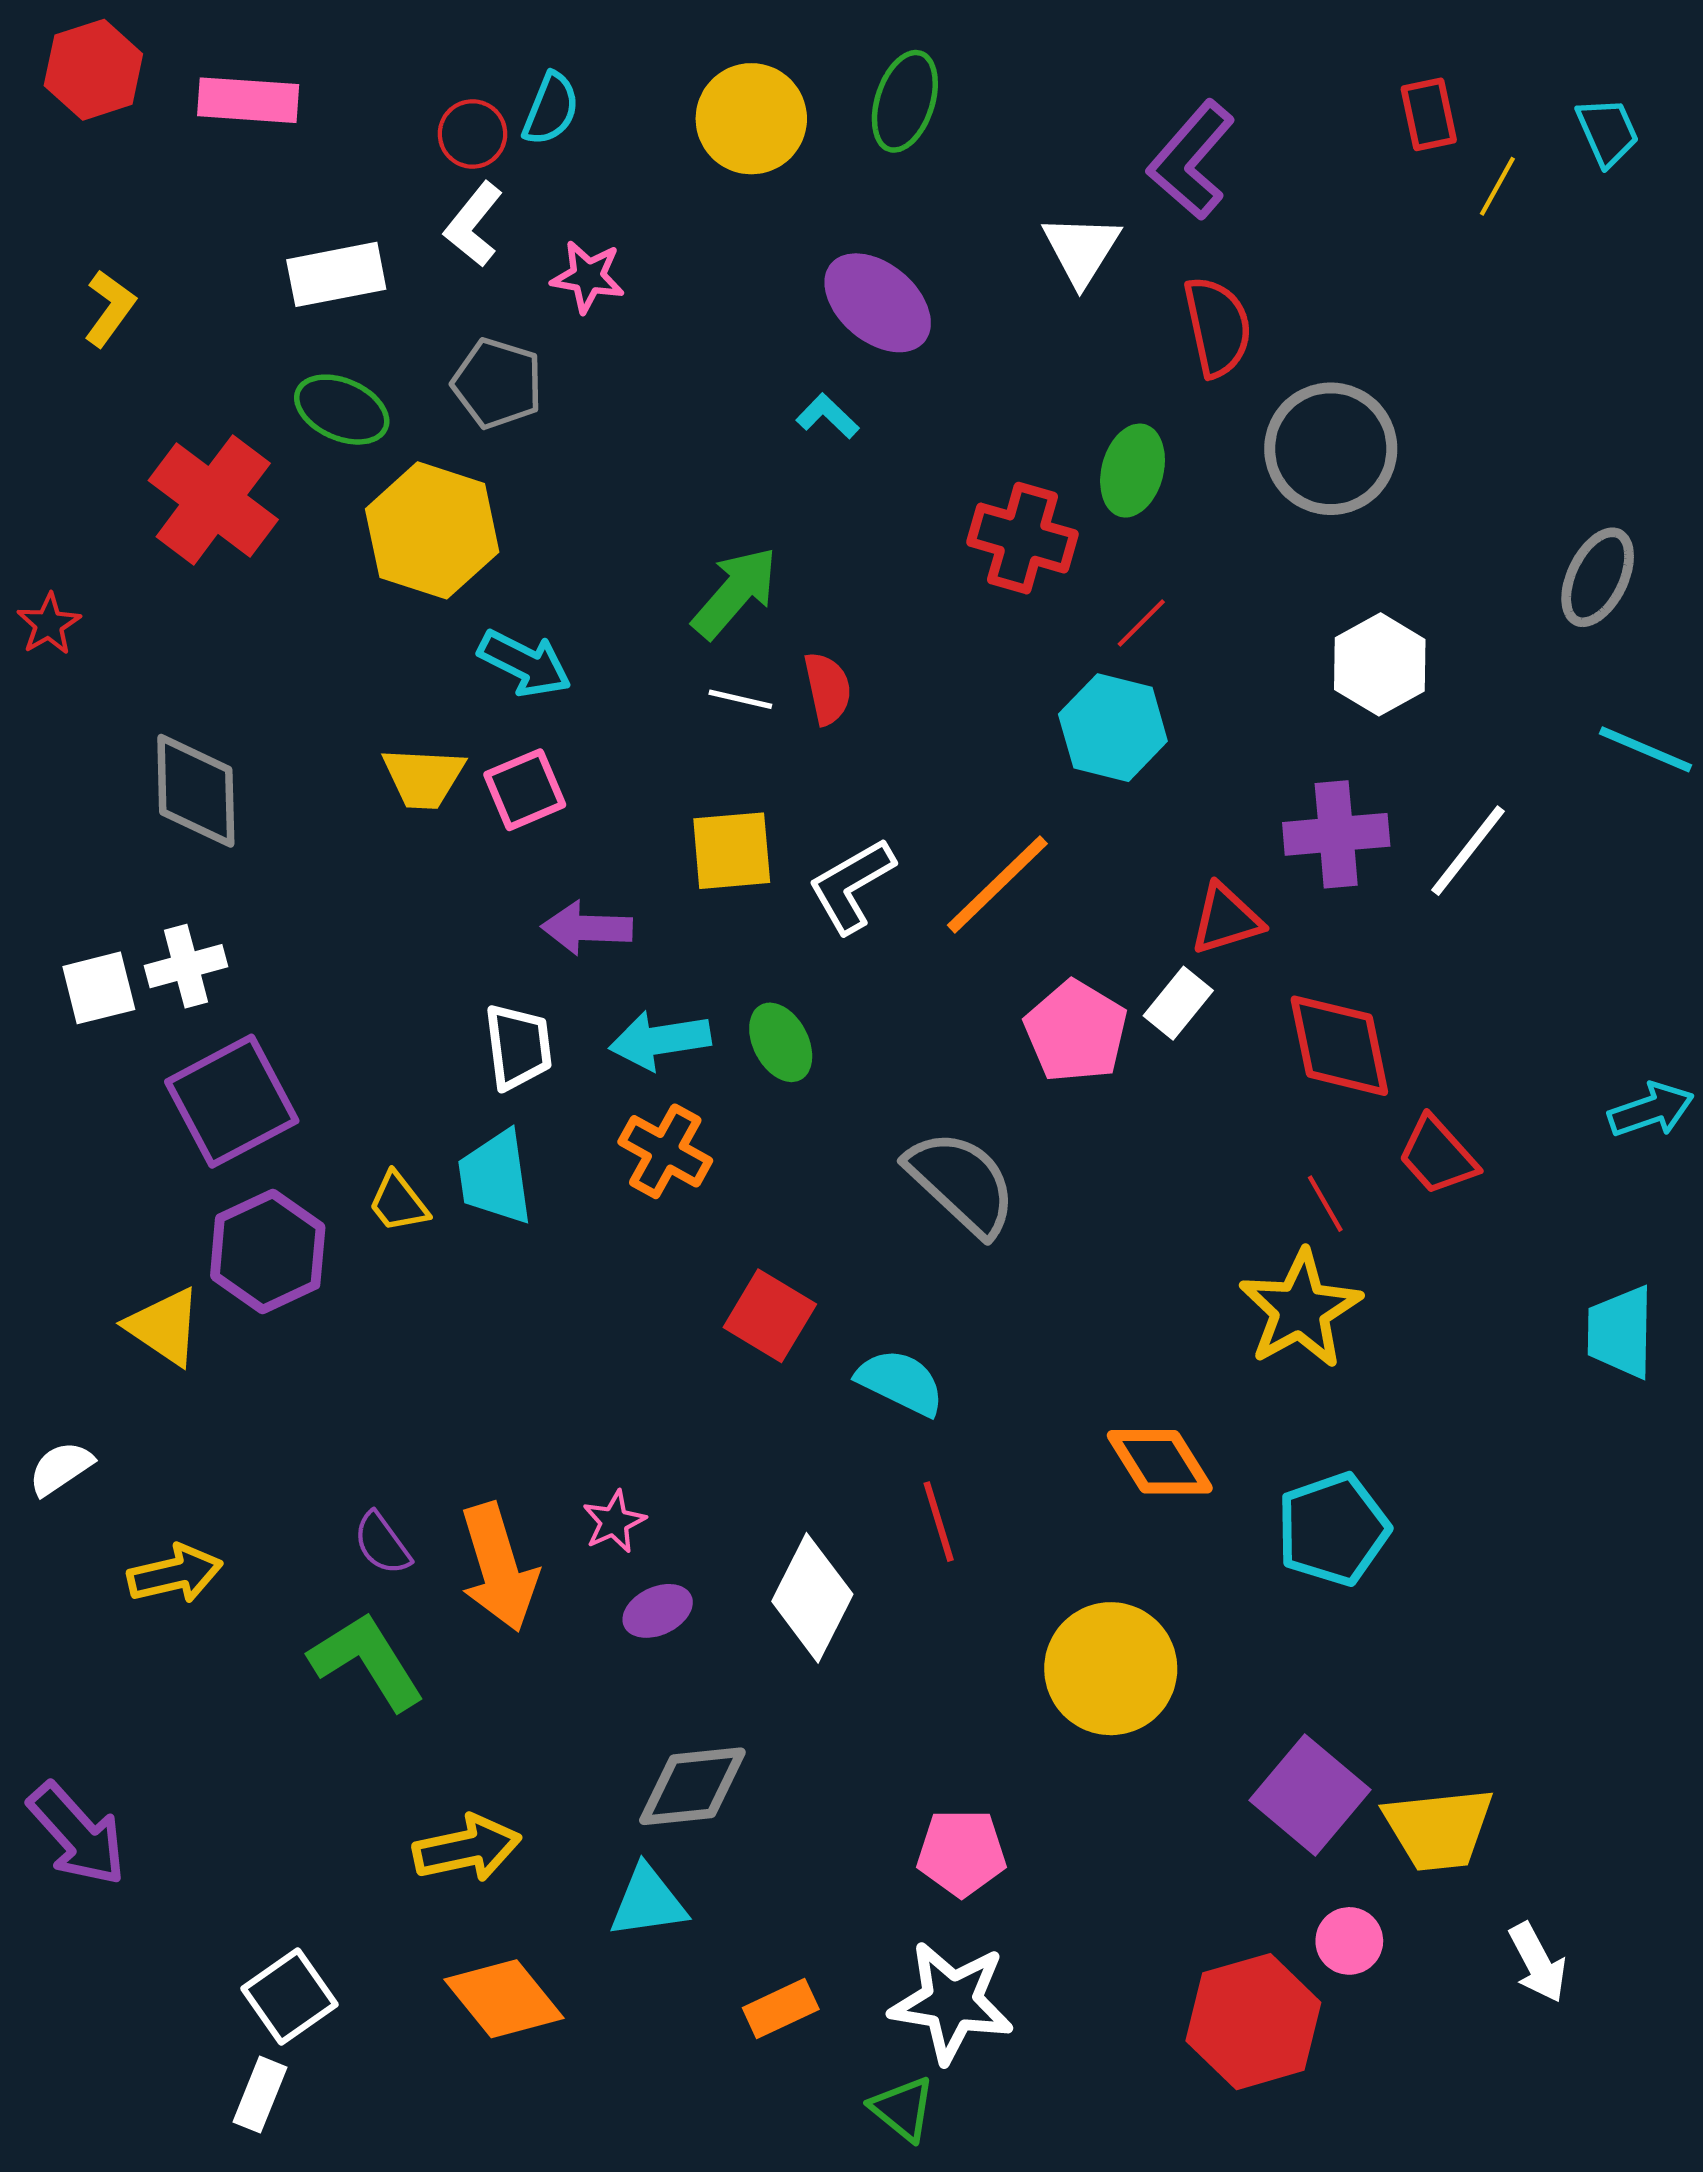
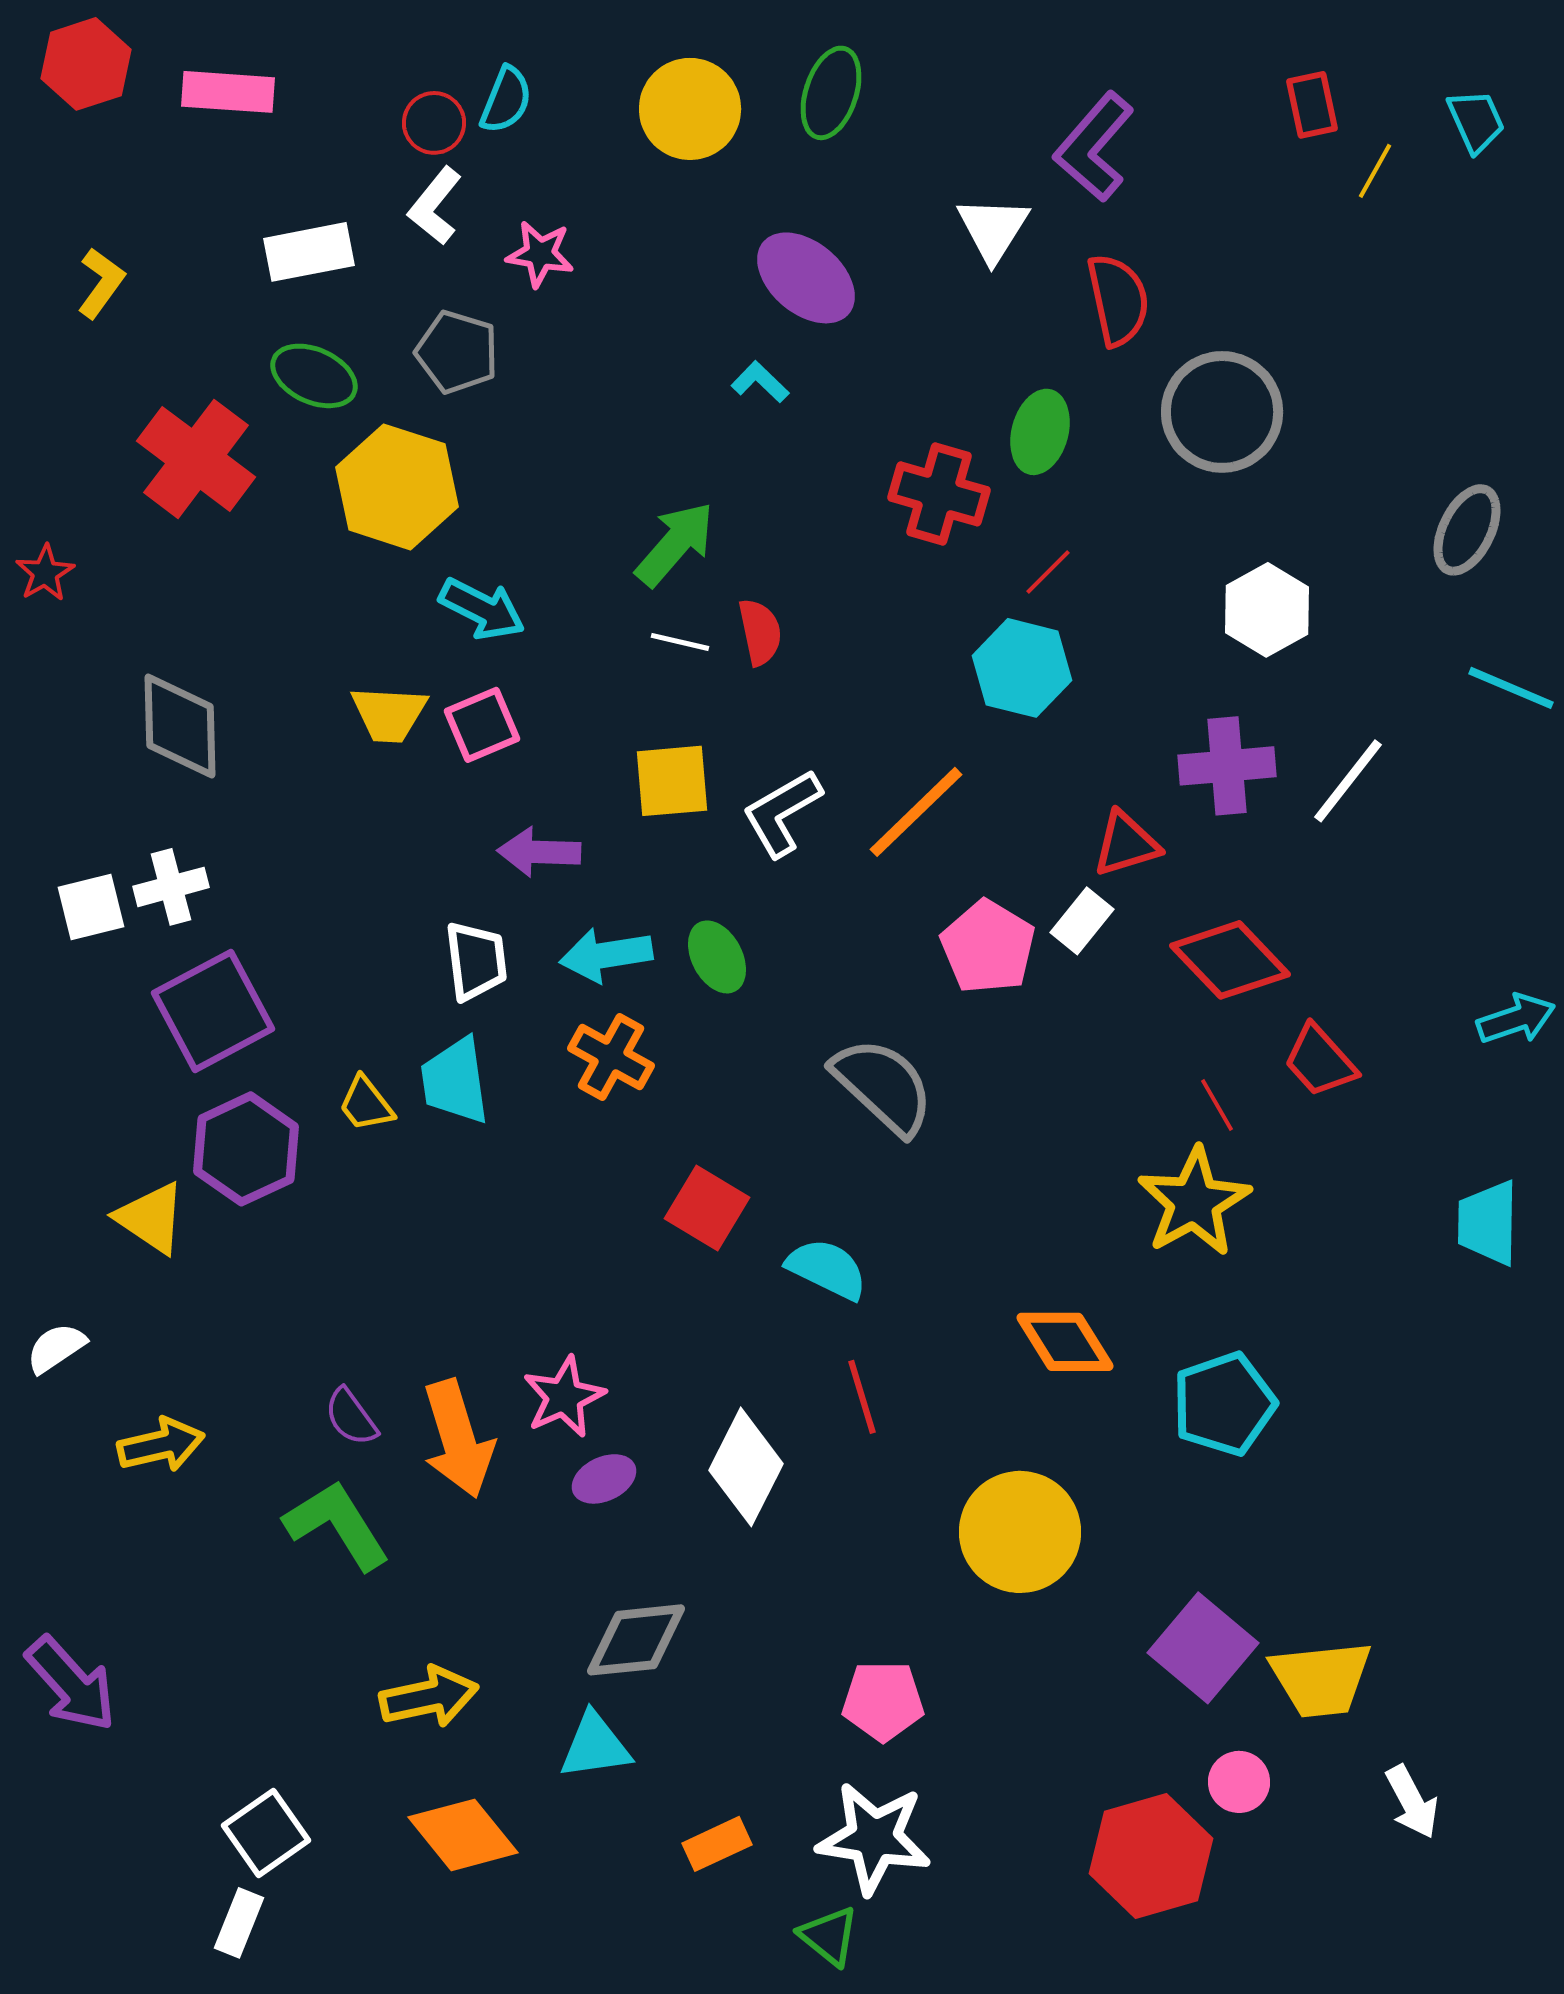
red diamond: (1339, 1046) -> (1230, 960), turned -32
pink star: (614, 1522) -> (564, 1397), size x1.4

